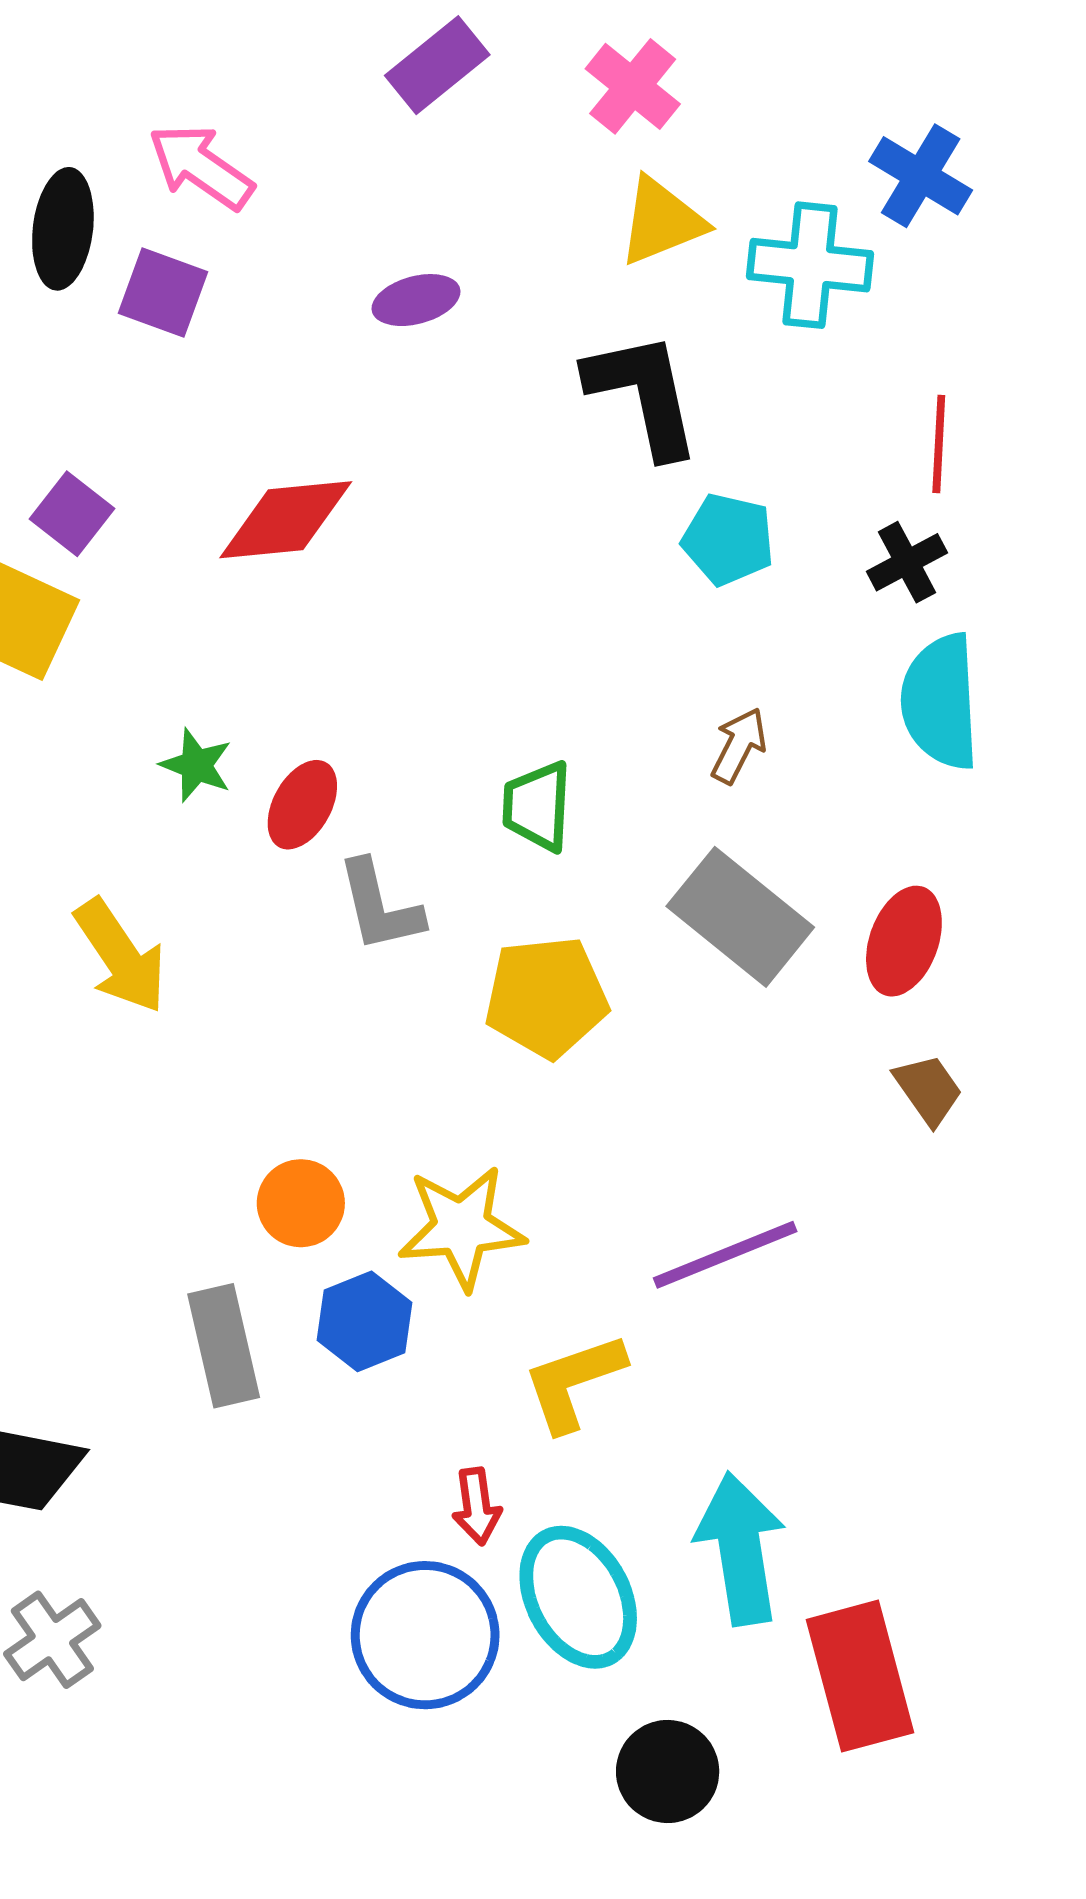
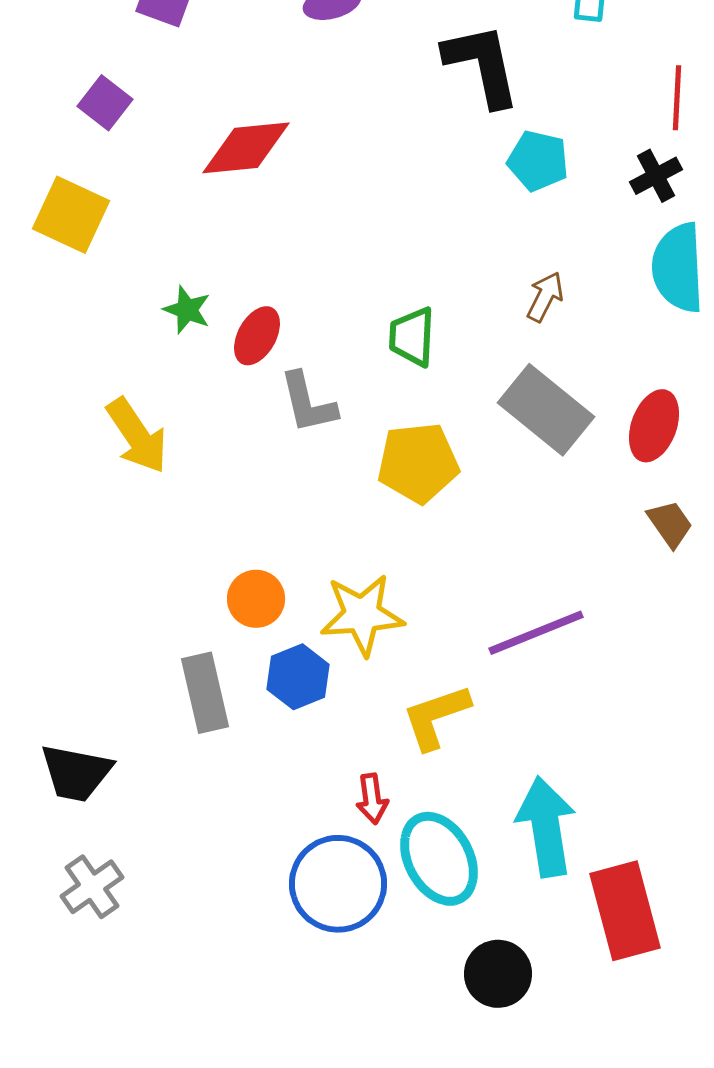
purple square: (72, 514) -> (105, 103), moved

